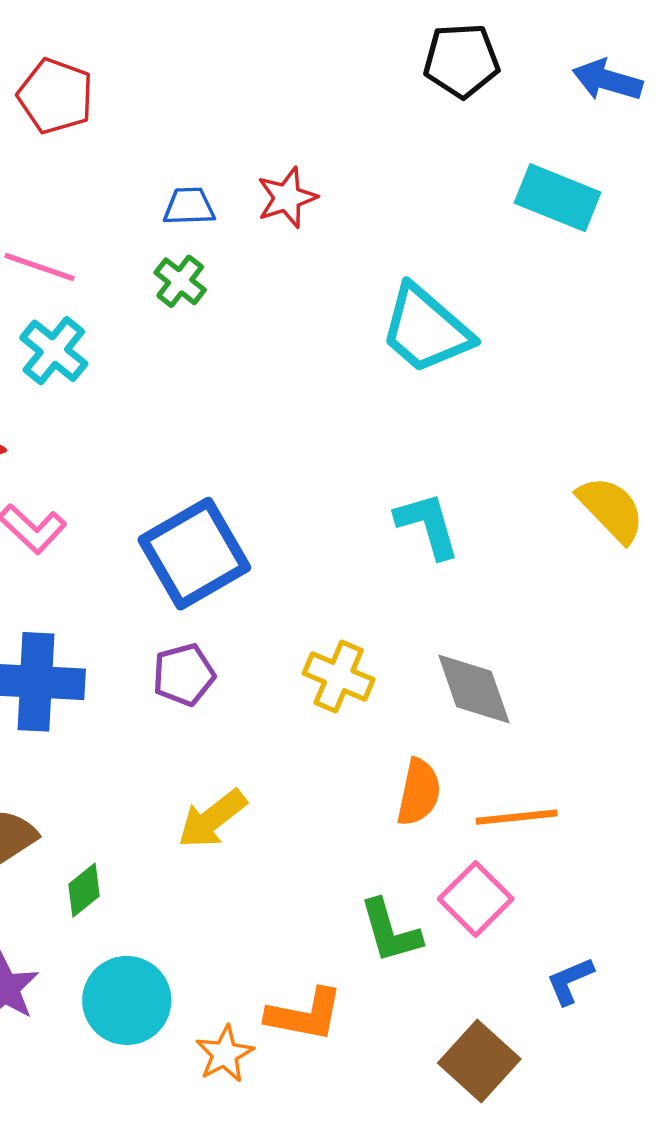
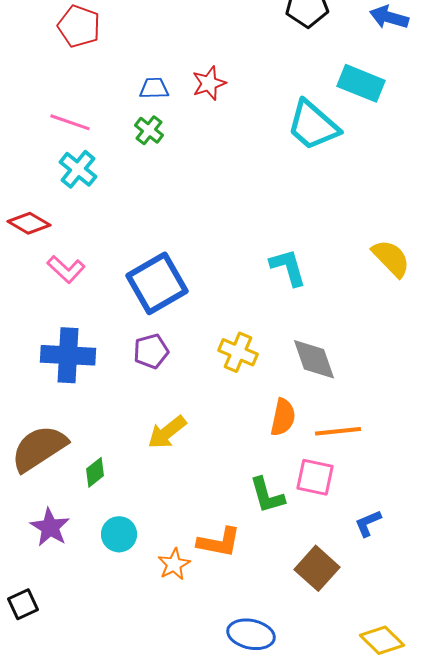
cyan trapezoid: (426, 329) -> (313, 125), moved
pink square: (476, 899) -> (315, 477), turned -33
cyan circle: (127, 1000) -> (119, 534), size x0.7

